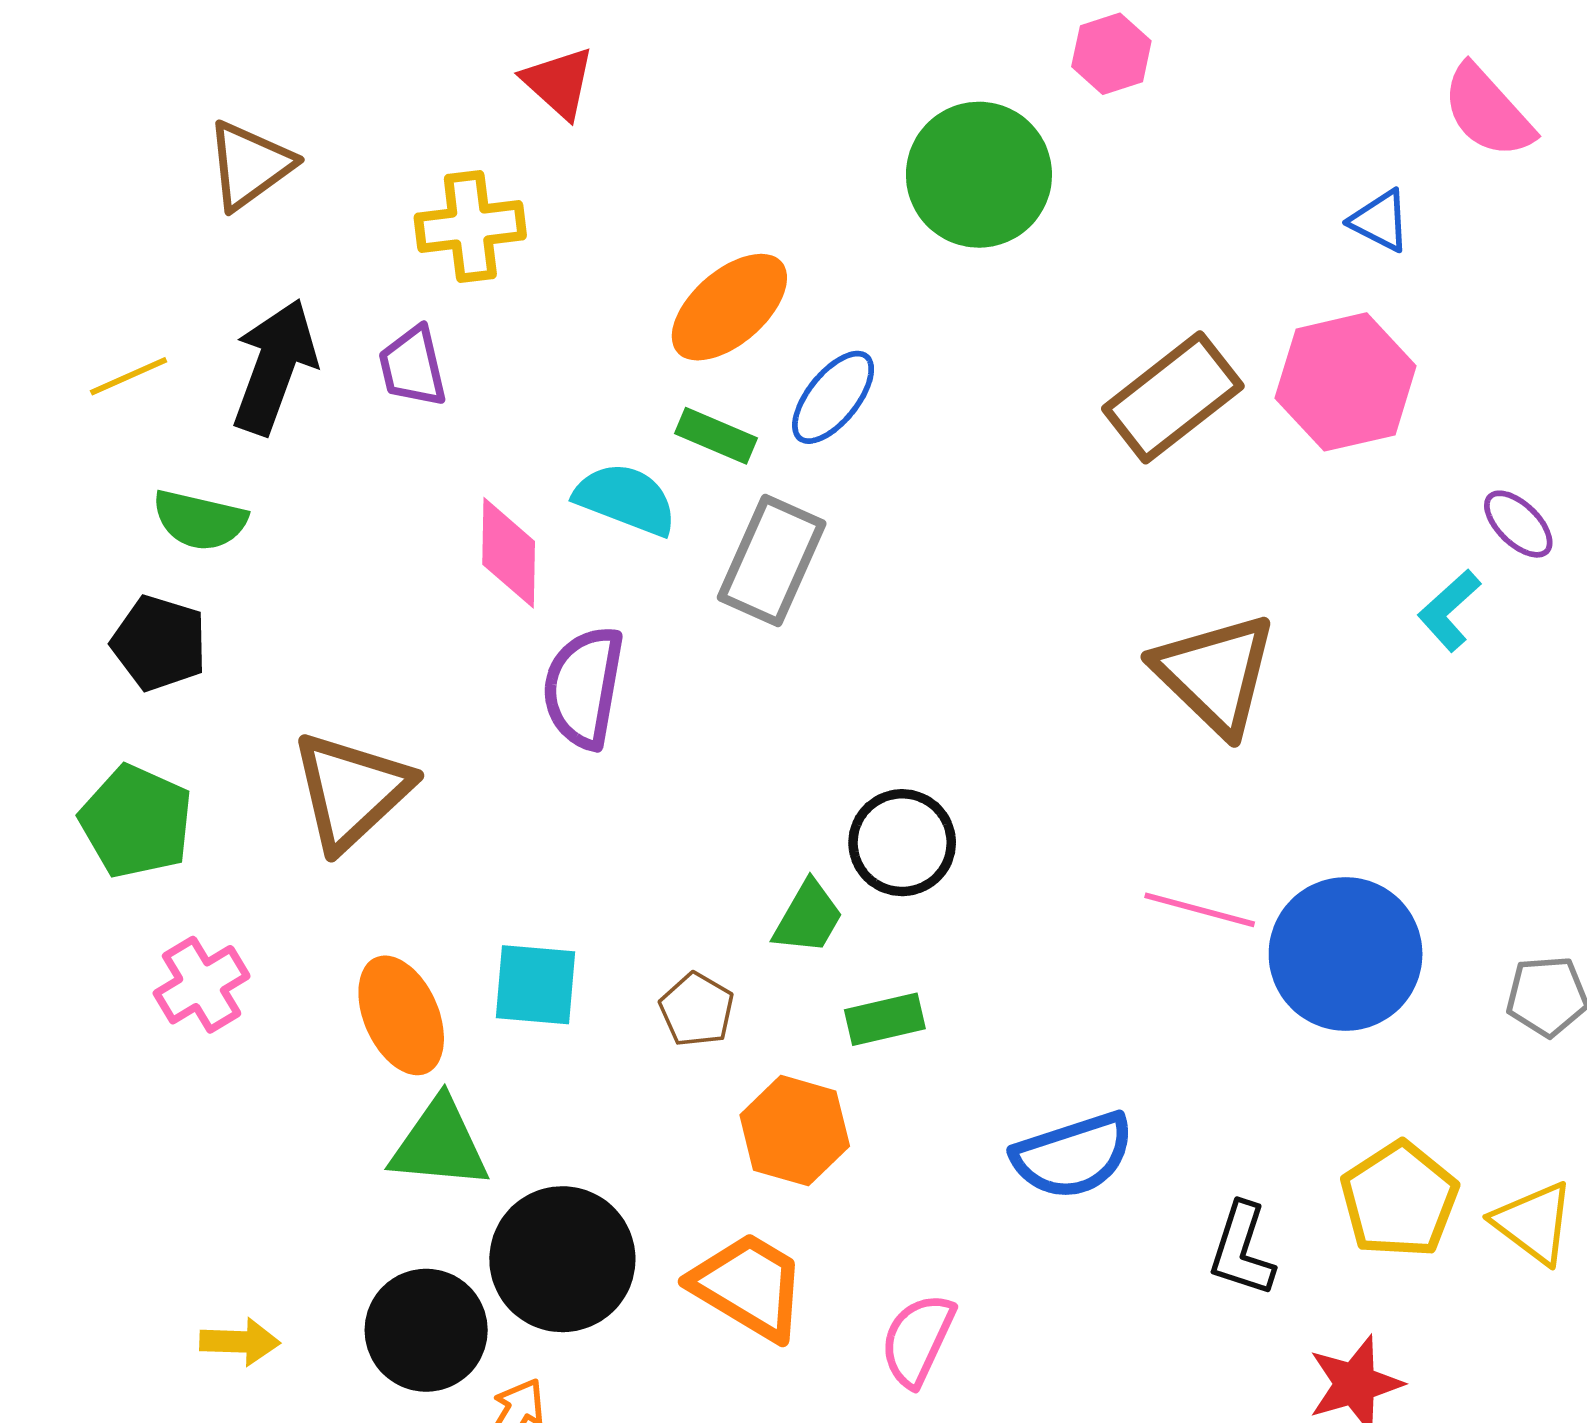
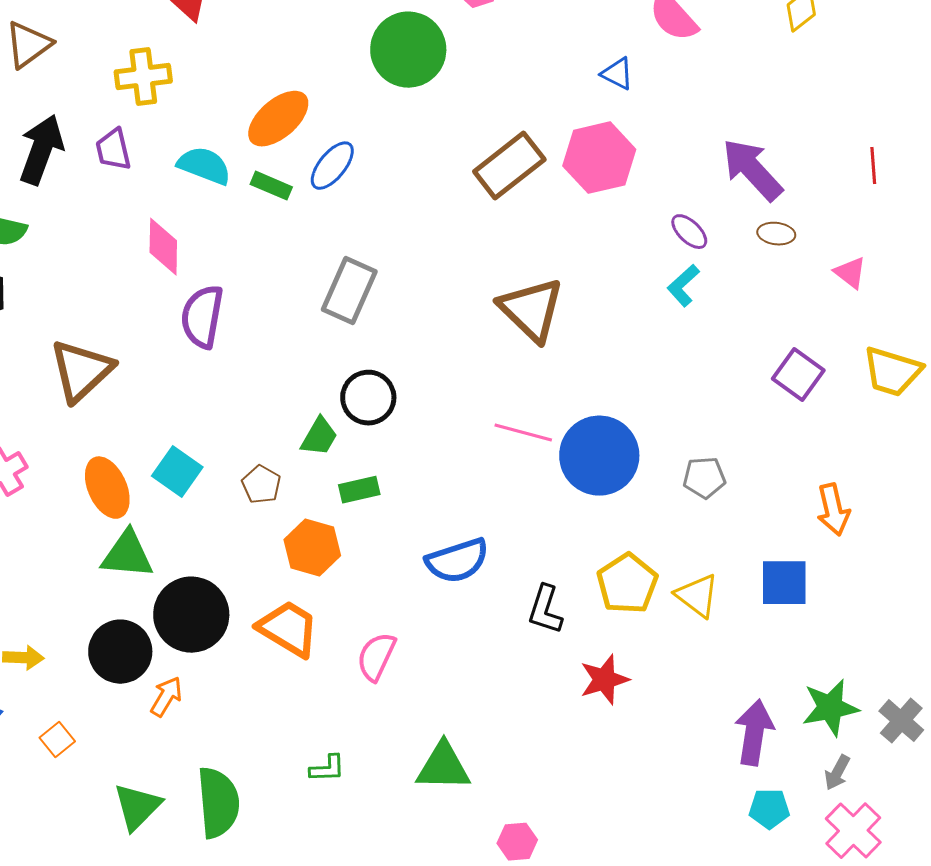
cyan semicircle: (626, 499) -> (204, 166), moved
gray rectangle: (772, 560) -> (349, 291), moved
cyan L-shape: (1449, 610) -> (683, 286), moved
cyan square: (536, 985) -> (177, 472), turned 30

